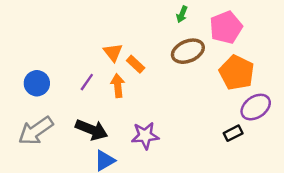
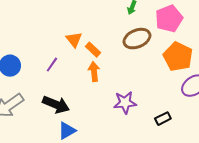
orange arrow: (118, 86) -> (94, 72), moved
black rectangle: (233, 133) -> (163, 119), moved
purple star: (145, 136) -> (125, 103), moved

